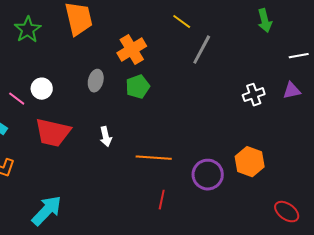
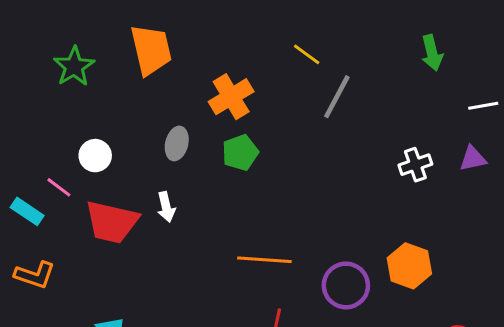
pink line: (17, 99) -> (59, 187), moved
white arrow: (106, 137) -> (166, 207), moved

